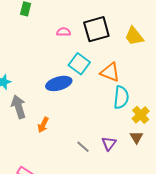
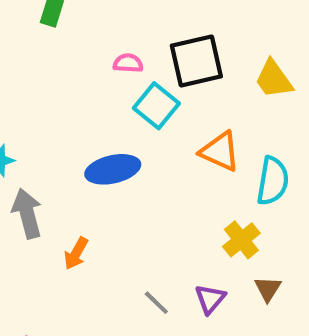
cyan square: (79, 64) -> (156, 106), moved
cyan semicircle: (121, 97) -> (273, 181), moved
yellow cross: (141, 115) -> (241, 240), moved

